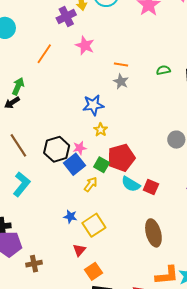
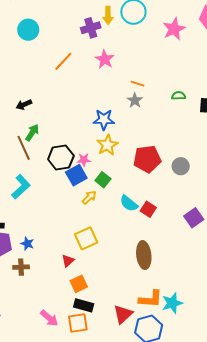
green arrow: (18, 86) -> (32, 133), moved
yellow star: (101, 130) -> (107, 145), size x1.5
red pentagon: (121, 158) -> (147, 159), moved
blue star: (70, 217) -> (27, 244), moved

